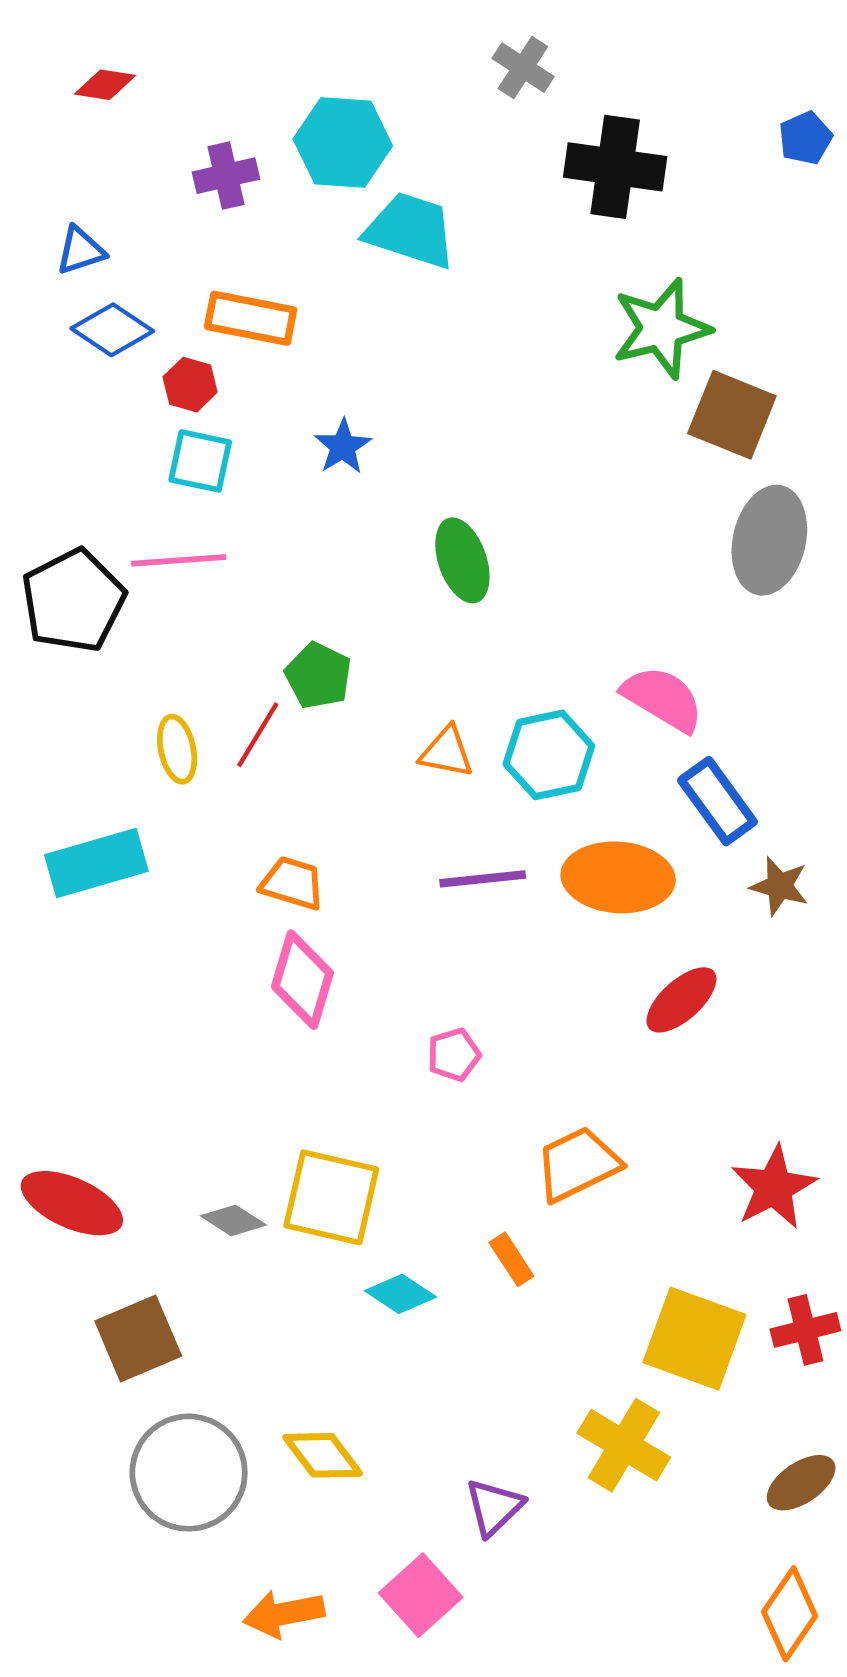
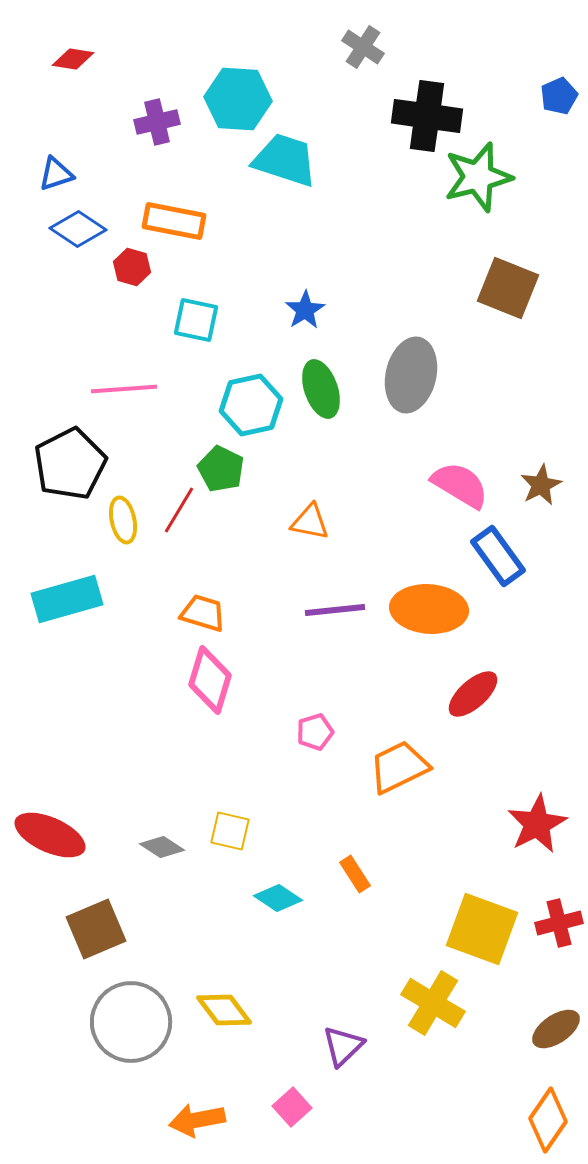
green star: (661, 328) -> (478, 177), moved
blue star: (343, 447) -> (305, 310), moved
cyan square: (200, 461) -> (196, 320), moved
gray ellipse: (769, 540) -> (411, 375), moved
black pentagon: (73, 601) -> (70, 464), moved
cyan hexagon: (549, 755) -> (251, 405), moved
brown star: (779, 886) -> (541, 485), moved, turned 30
orange trapezoid: (578, 1164) -> (399, 767), moved
yellow square: (331, 1197) -> (230, 831), size x0.6
pink square: (421, 1595) -> (292, 1107), size x0.7

